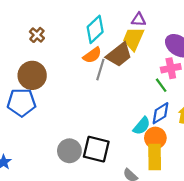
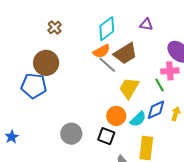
yellow trapezoid: (133, 39) -> (129, 88), moved
gray line: (100, 70) -> (107, 65), turned -72
orange circle: (155, 138) -> (116, 116), moved
black square: (96, 149) -> (106, 136), moved, size x0.7

